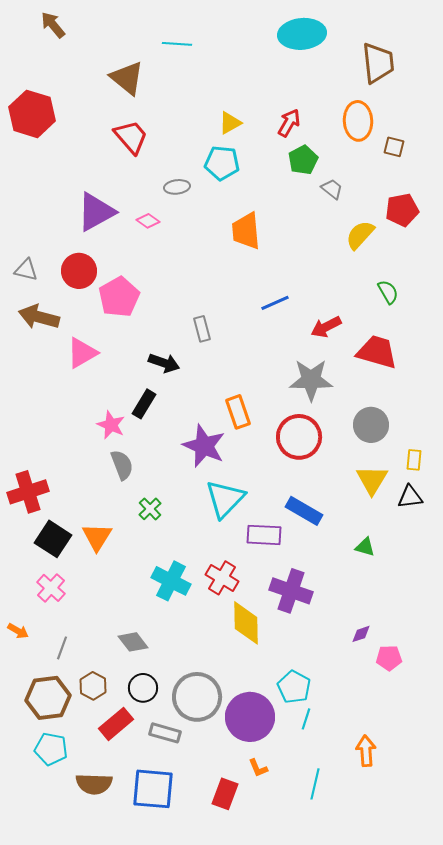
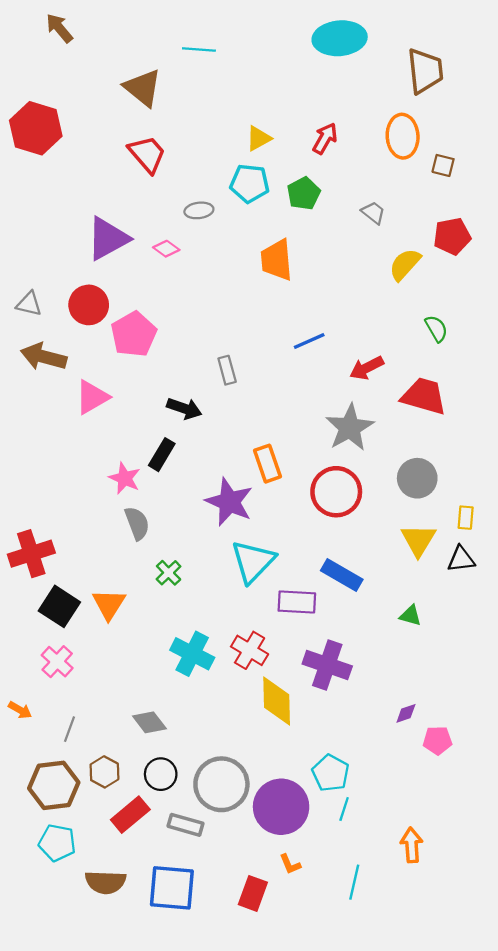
green pentagon: (303, 160) -> (304, 194), moved
gray star: (311, 380) -> (350, 428), turned -30

